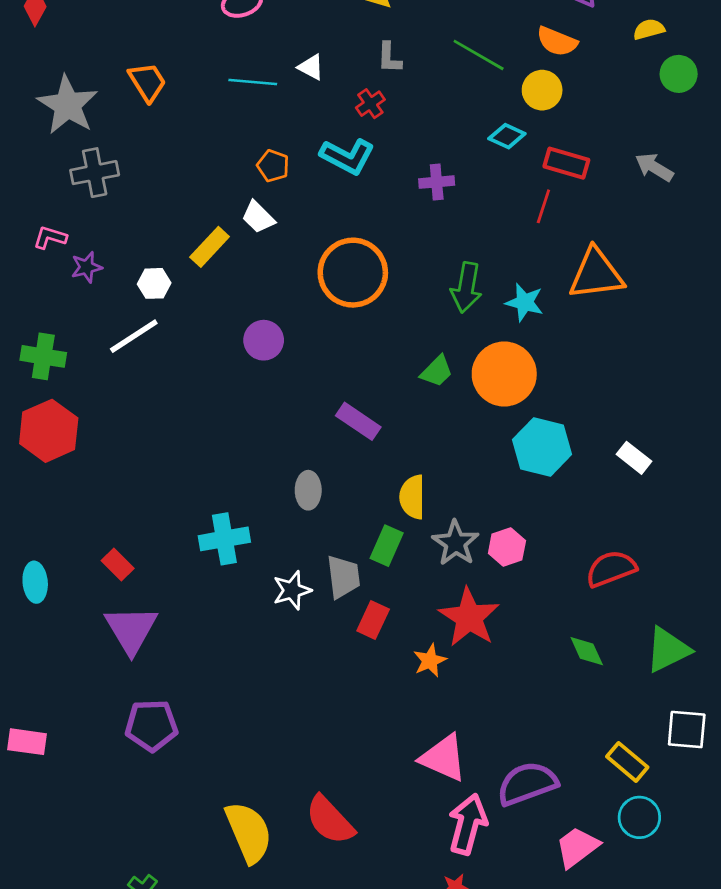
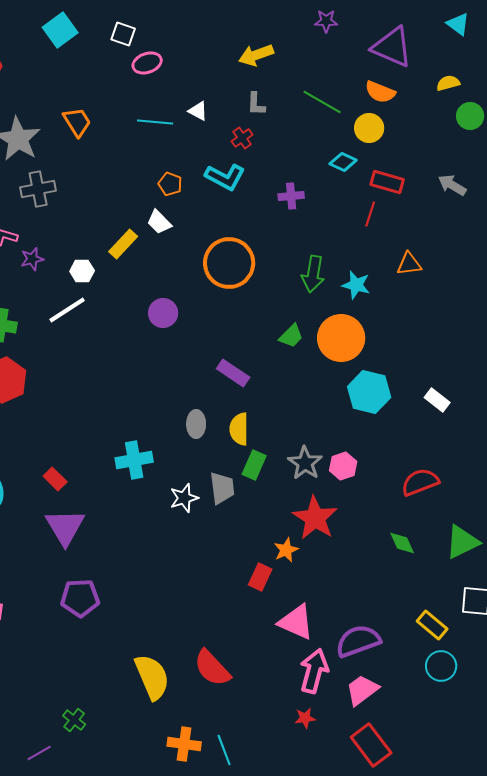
orange triangle: (596, 274) -> (409, 264), size x0.6
yellow semicircle: (412, 497) -> (239, 429), moved
red rectangle: (373, 620) -> (260, 577), moved
pink trapezoid: (577, 847) -> (362, 690), moved

